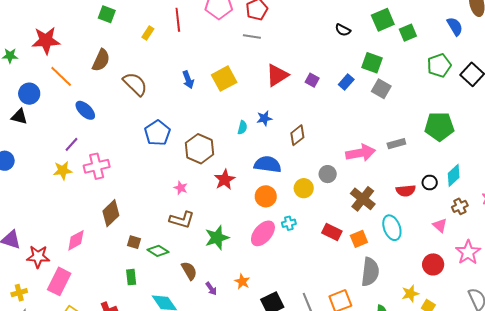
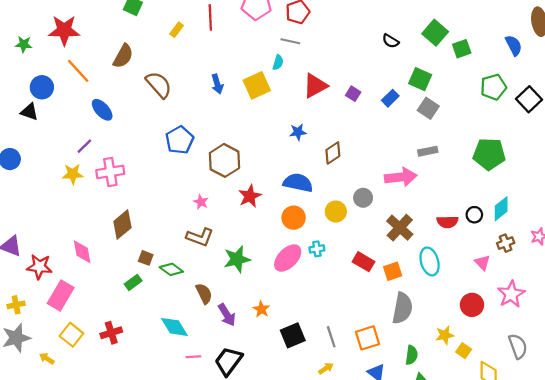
green square: (383, 20) -> (435, 33), turned -30
cyan semicircle: (242, 127) -> (278, 62), moved
gray rectangle: (396, 144) -> (428, 151), moved
pink diamond: (76, 240) -> (82, 252), turned -75
green rectangle: (131, 277) -> (133, 282), moved, turned 56
purple arrow: (211, 289) -> (227, 315), size x1.5

